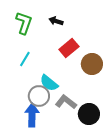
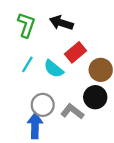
black arrow: (56, 21) -> (61, 23), size x1.5
cyan semicircle: (49, 83) -> (54, 69), moved
black circle: (89, 114) -> (95, 97), moved

